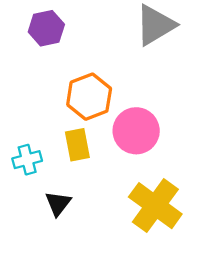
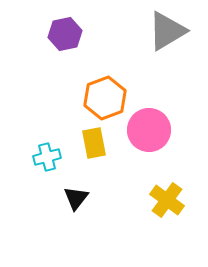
yellow cross: (155, 206) -> (167, 200), size x0.7

